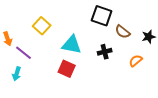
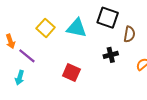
brown semicircle: (123, 32) -> (129, 34), turned -119
cyan triangle: (72, 45) -> (77, 28), moved

